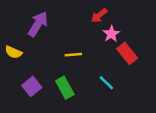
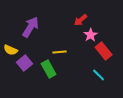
cyan line: (106, 83) -> (99, 75), moved
purple square: (32, 86) -> (25, 63), moved
green rectangle: (65, 88) -> (49, 69), moved

